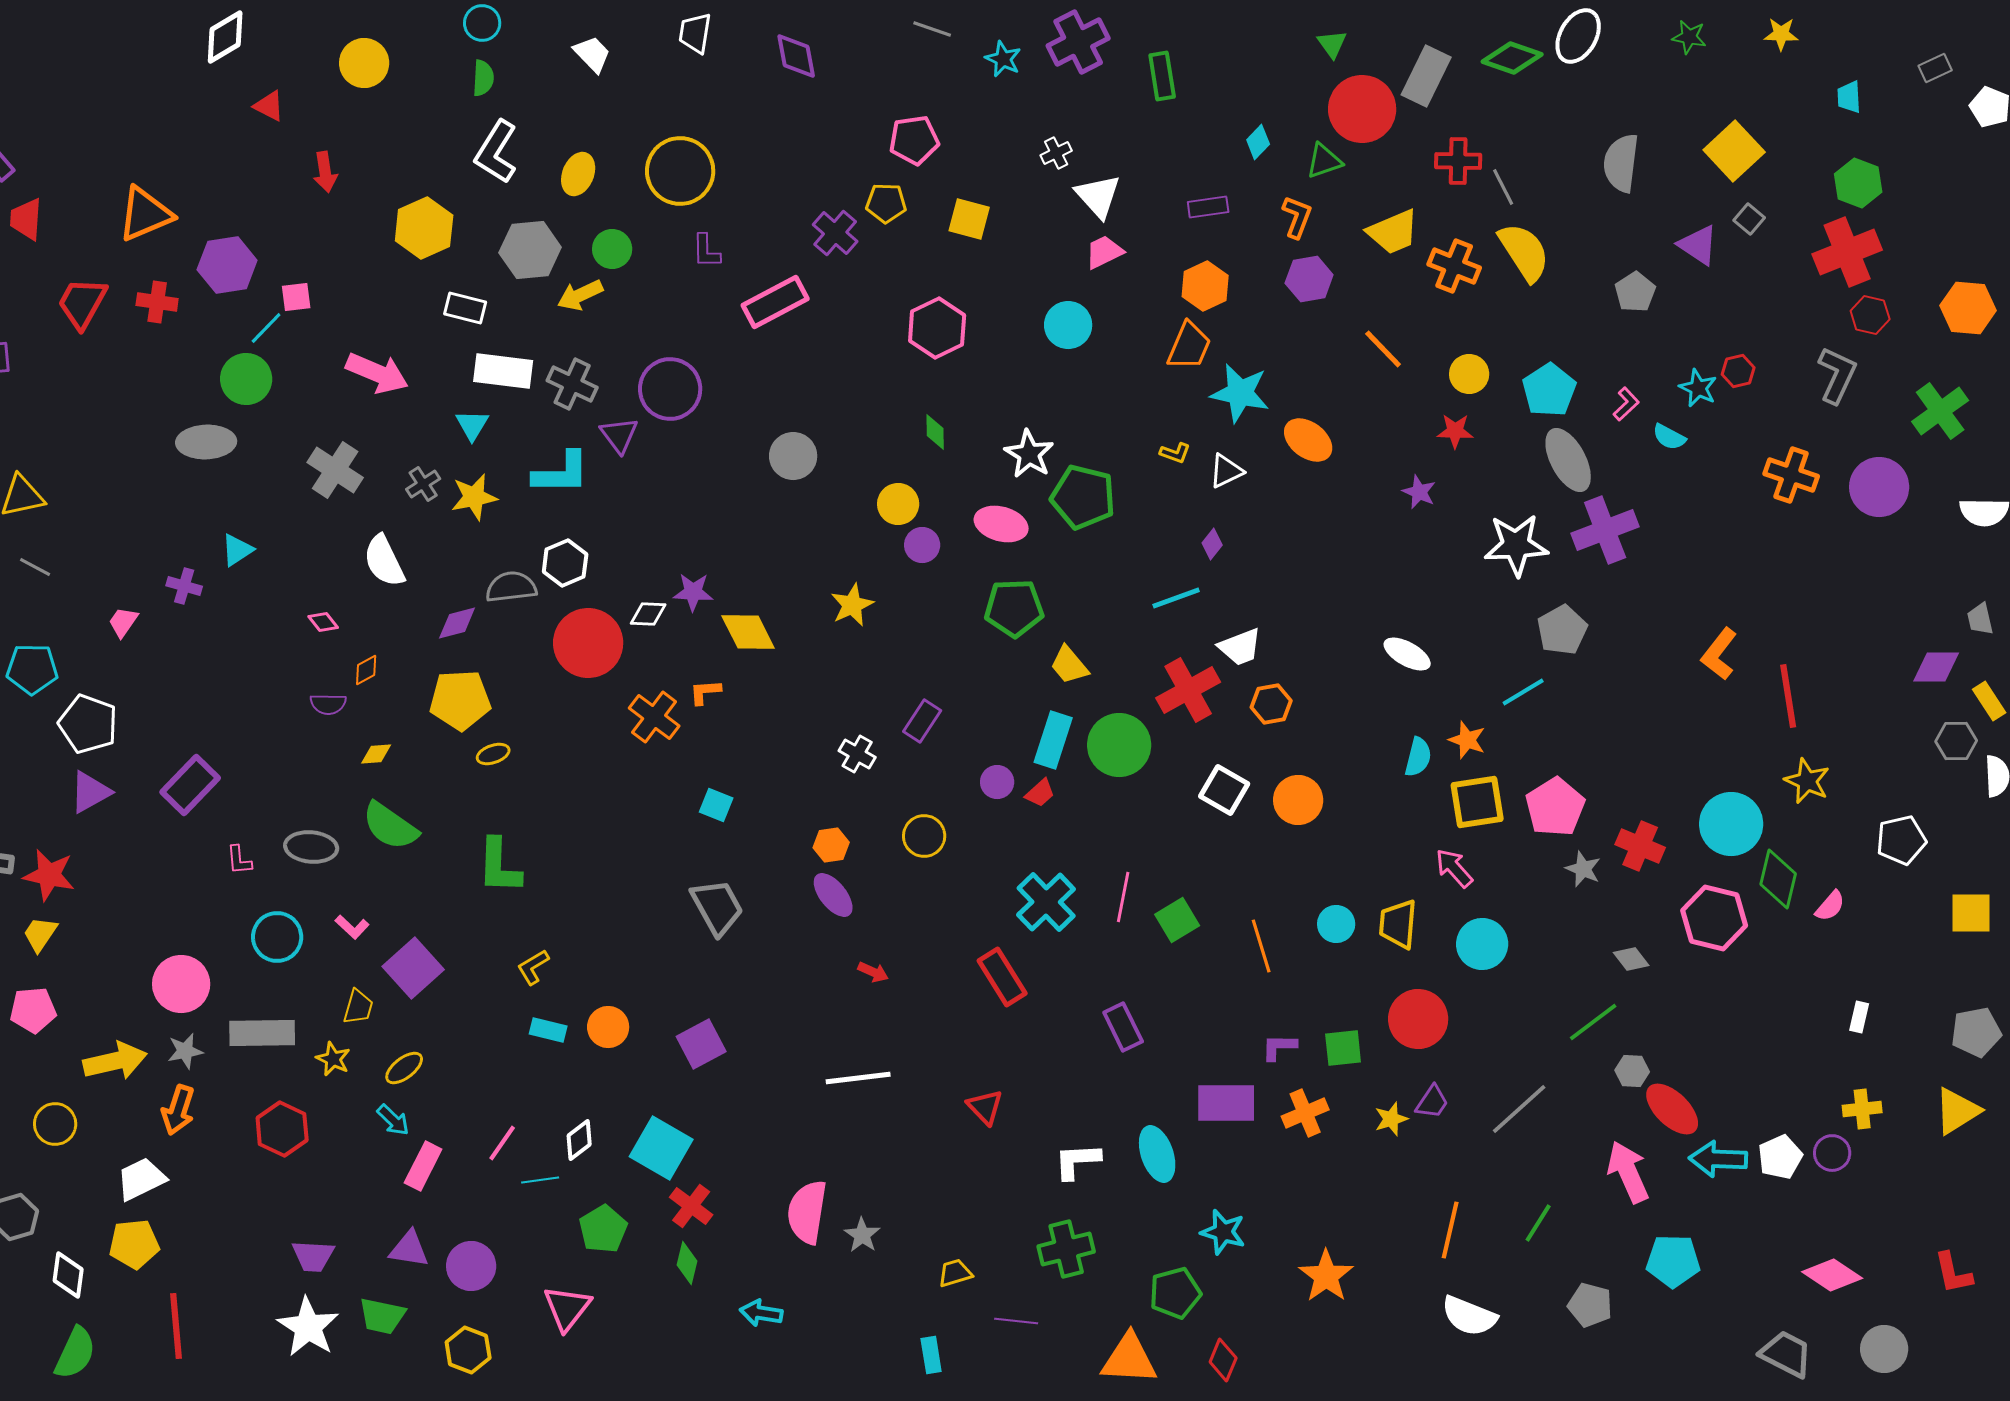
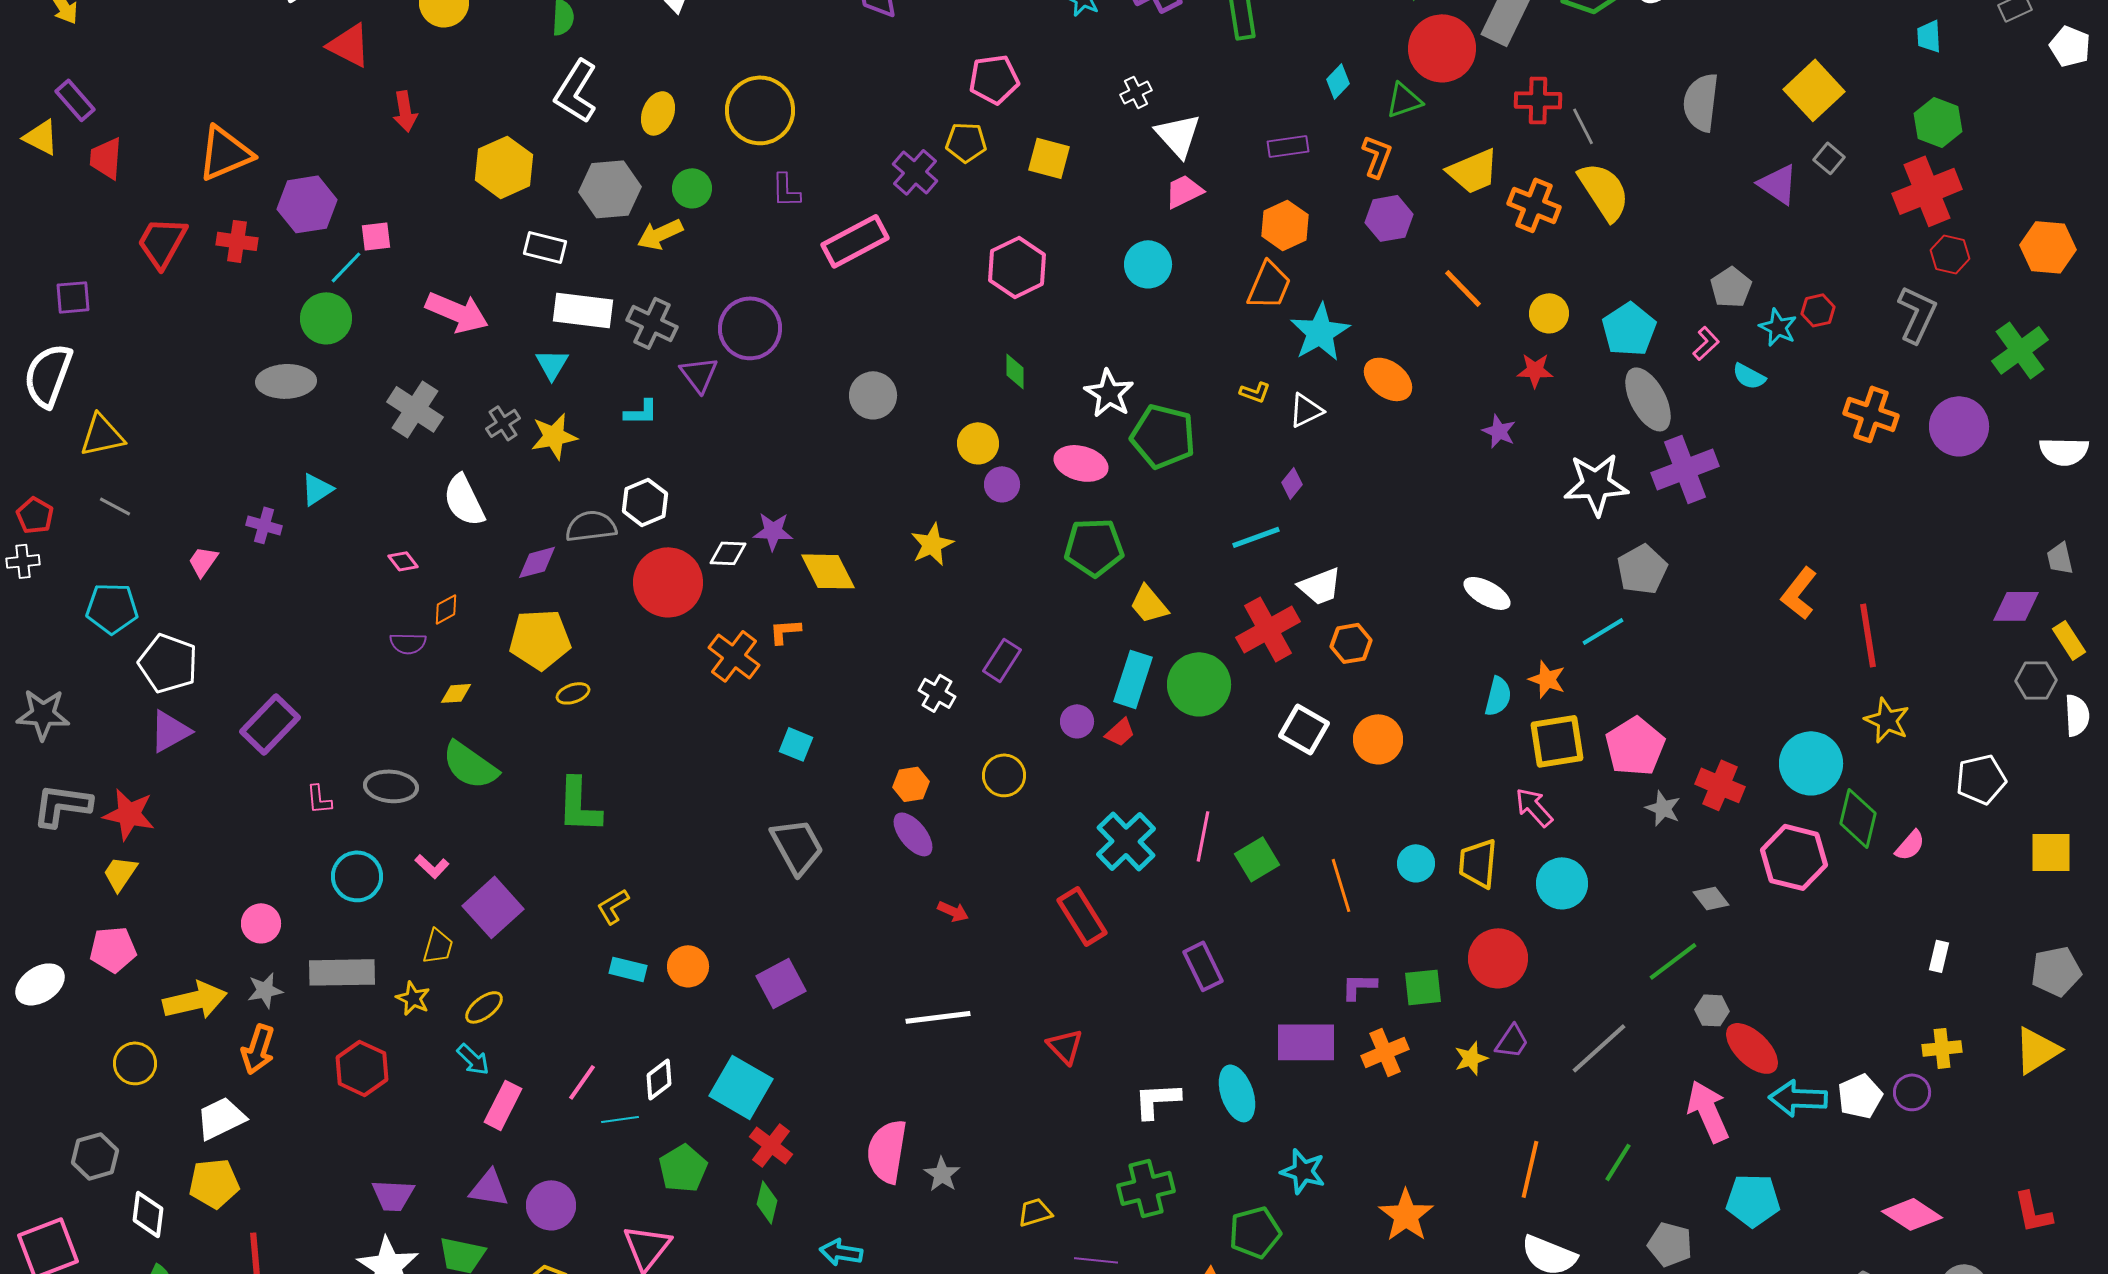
red triangle: (269, 106) -> (349, 45), size x1.4
gray pentagon: (1635, 292) -> (1731, 287), moved
cyan star: (1240, 393) -> (1320, 332), turned 30
cyan L-shape: (561, 473) -> (641, 412), size x0.6
pink circle: (181, 984) -> (261, 923), size x0.7

